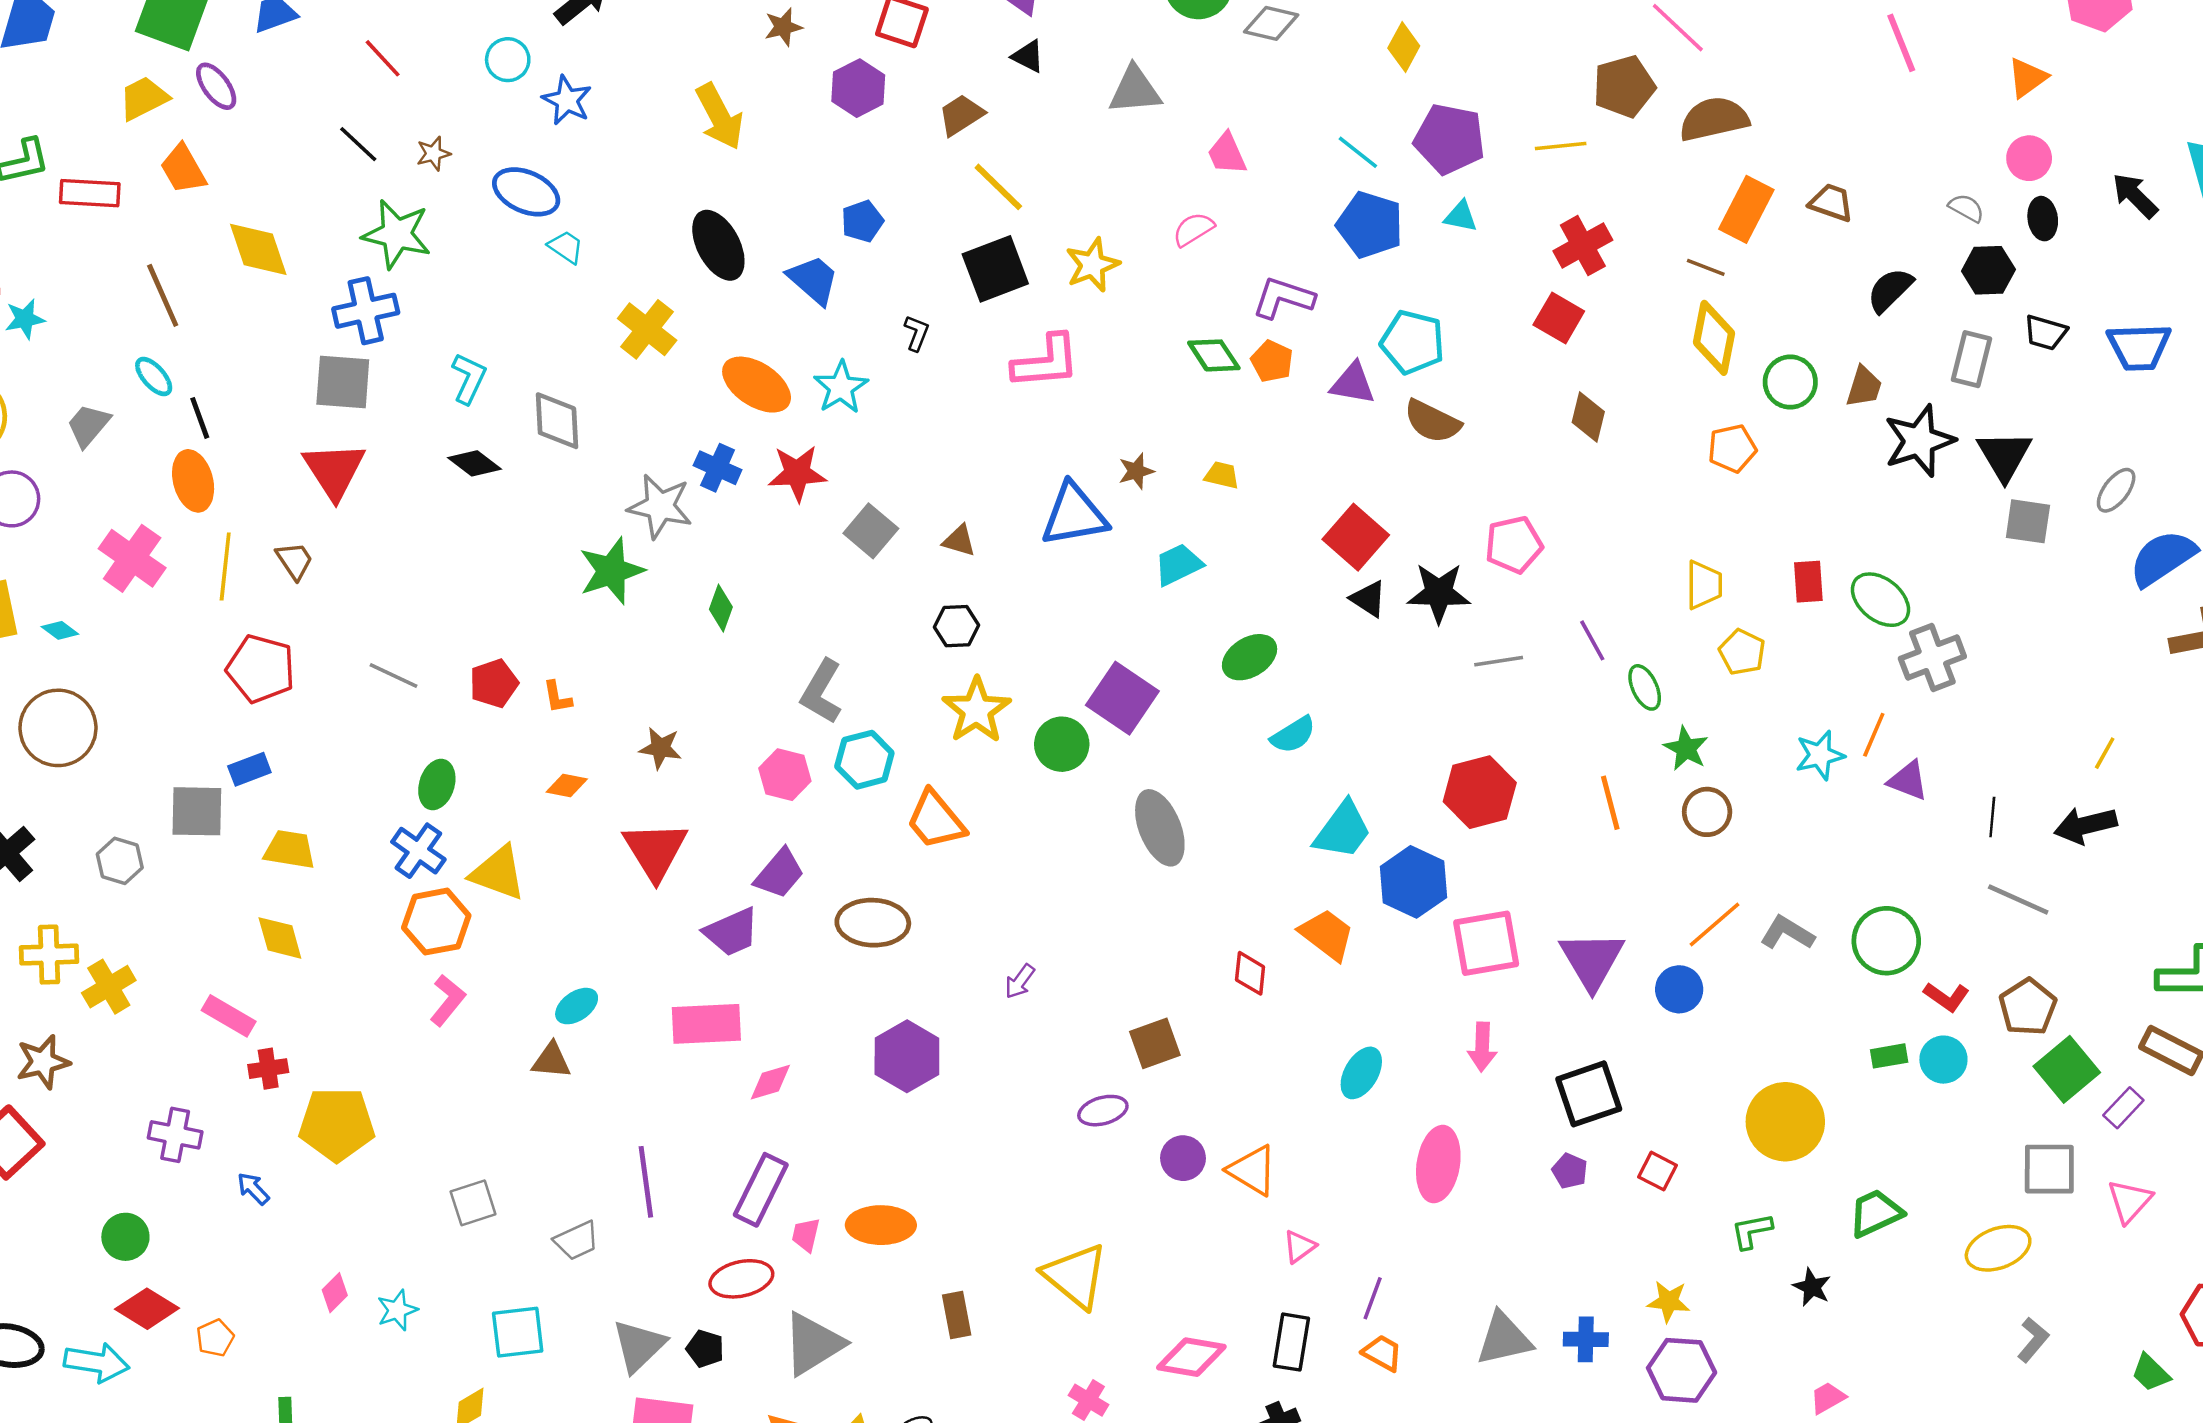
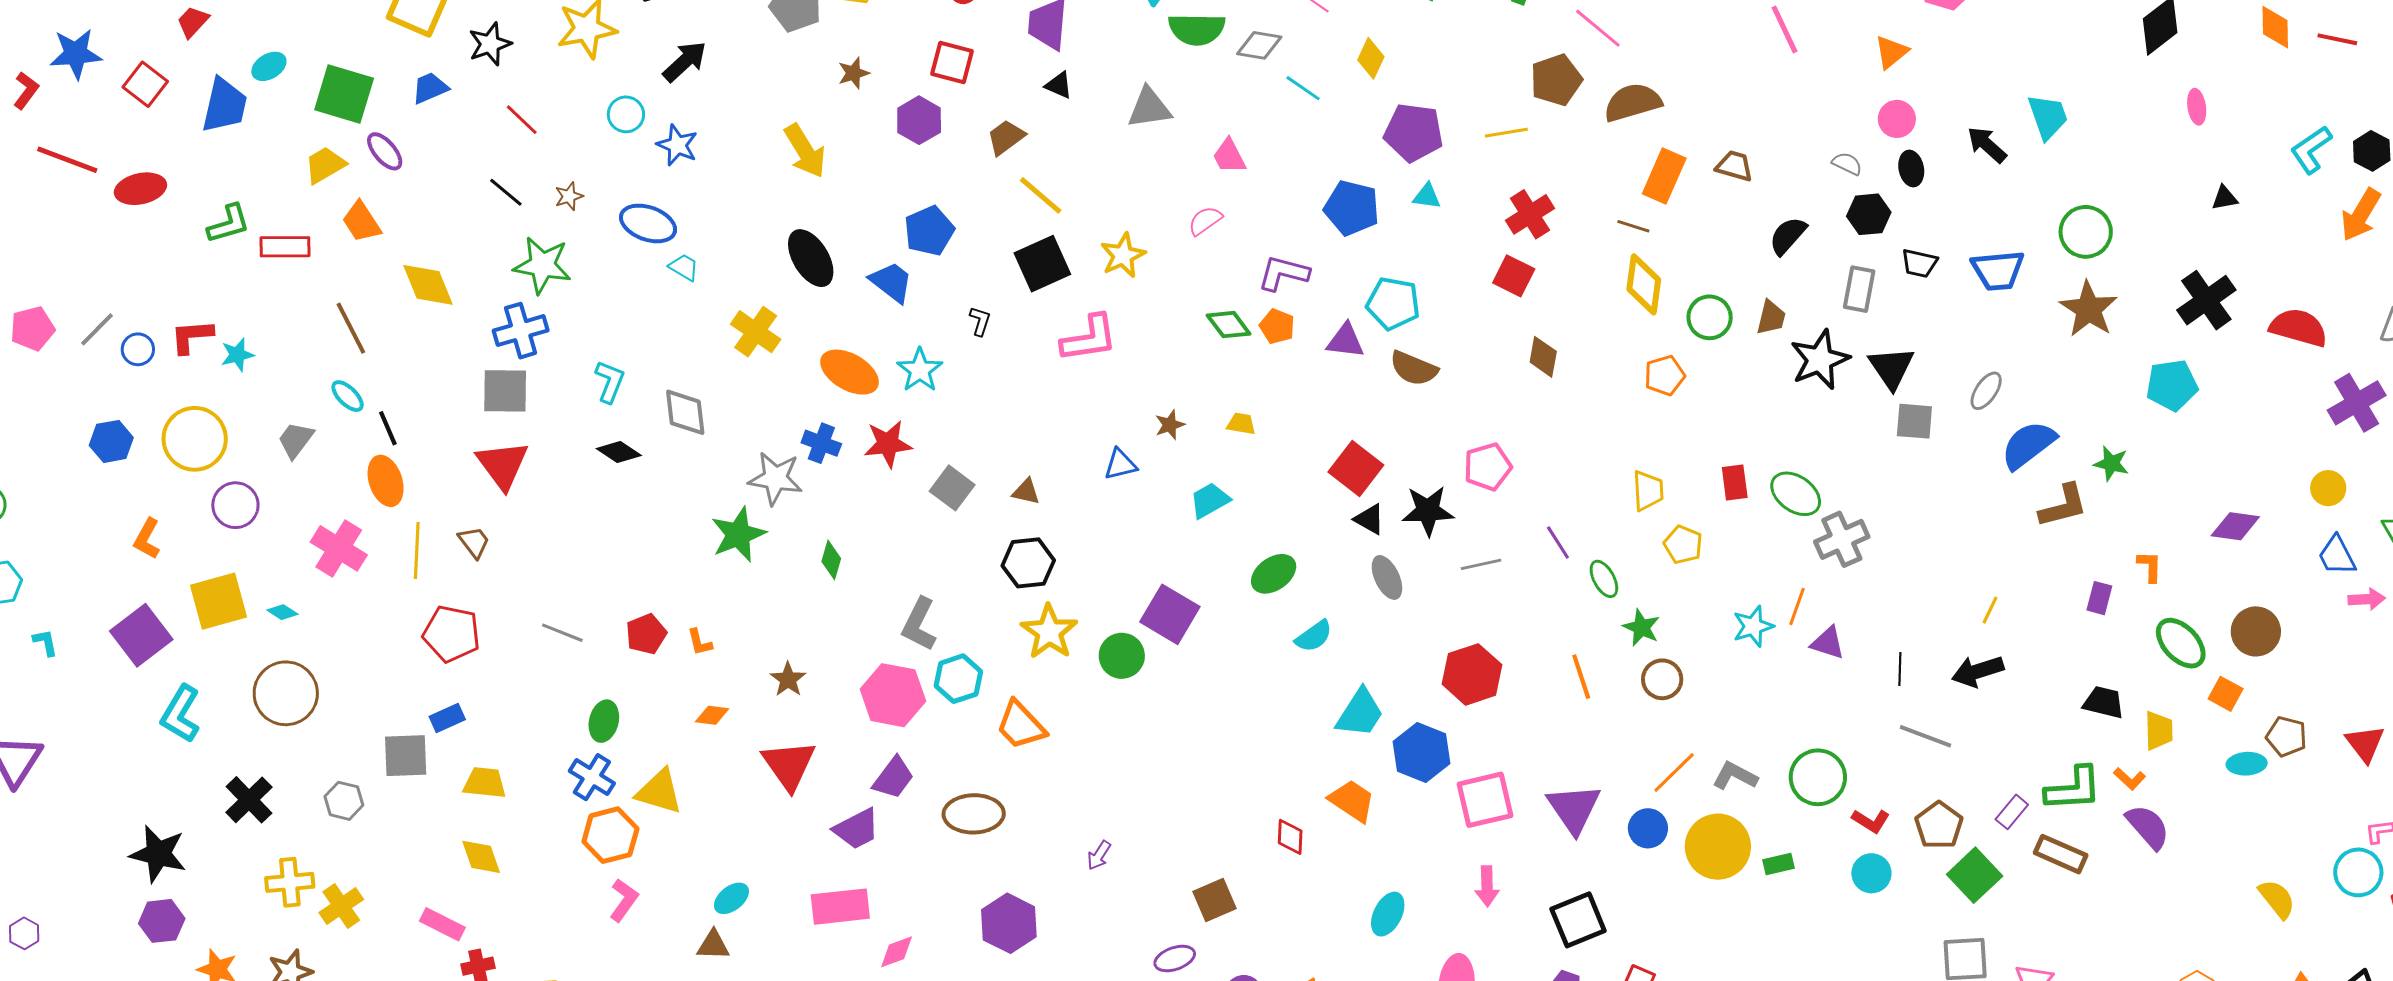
cyan line: (1358, 152) -> (1303, 88), moved
blue pentagon: (862, 221) -> (929, 231), size x1.4
blue triangle: (1074, 515) -> (1120, 464), size x0.6
black hexagon: (957, 626) -> (1028, 563), size x1.4
brown star: (660, 748) -> (788, 679), turned 30
pink hexagon: (785, 775) -> (893, 695), size x1.5
gray ellipse: (1160, 828) -> (1387, 577), moved, size x0.7
green rectangle: (1889, 1056) -> (1779, 864), moved
purple rectangle: (2123, 1108) -> (2012, 812), moved
yellow circle: (1785, 1122) -> (1718, 847), moved

